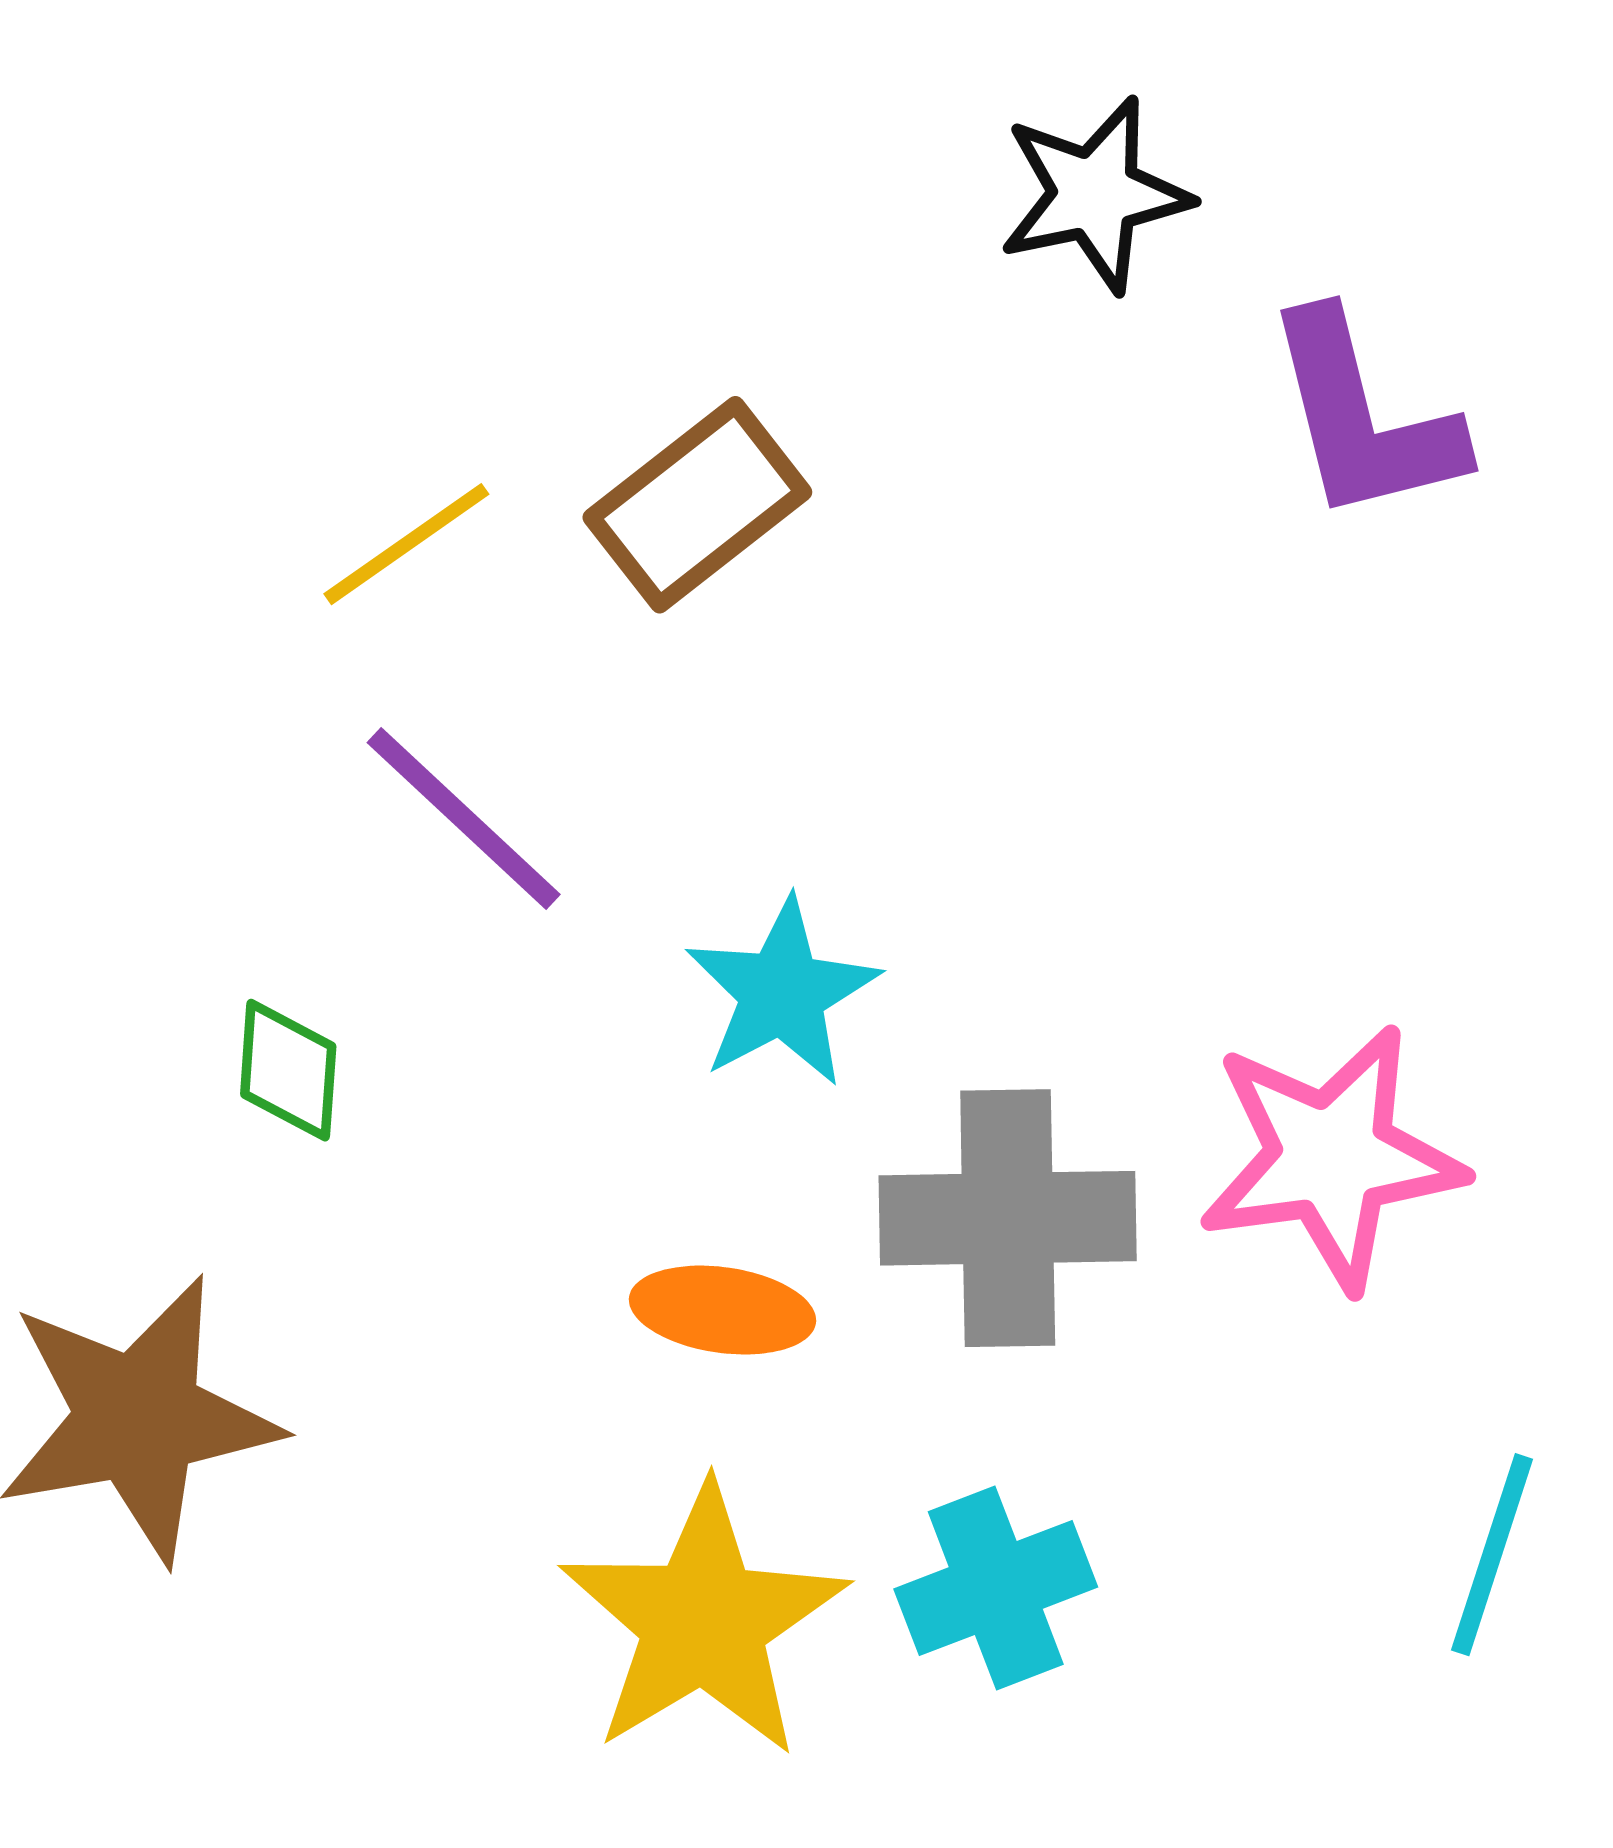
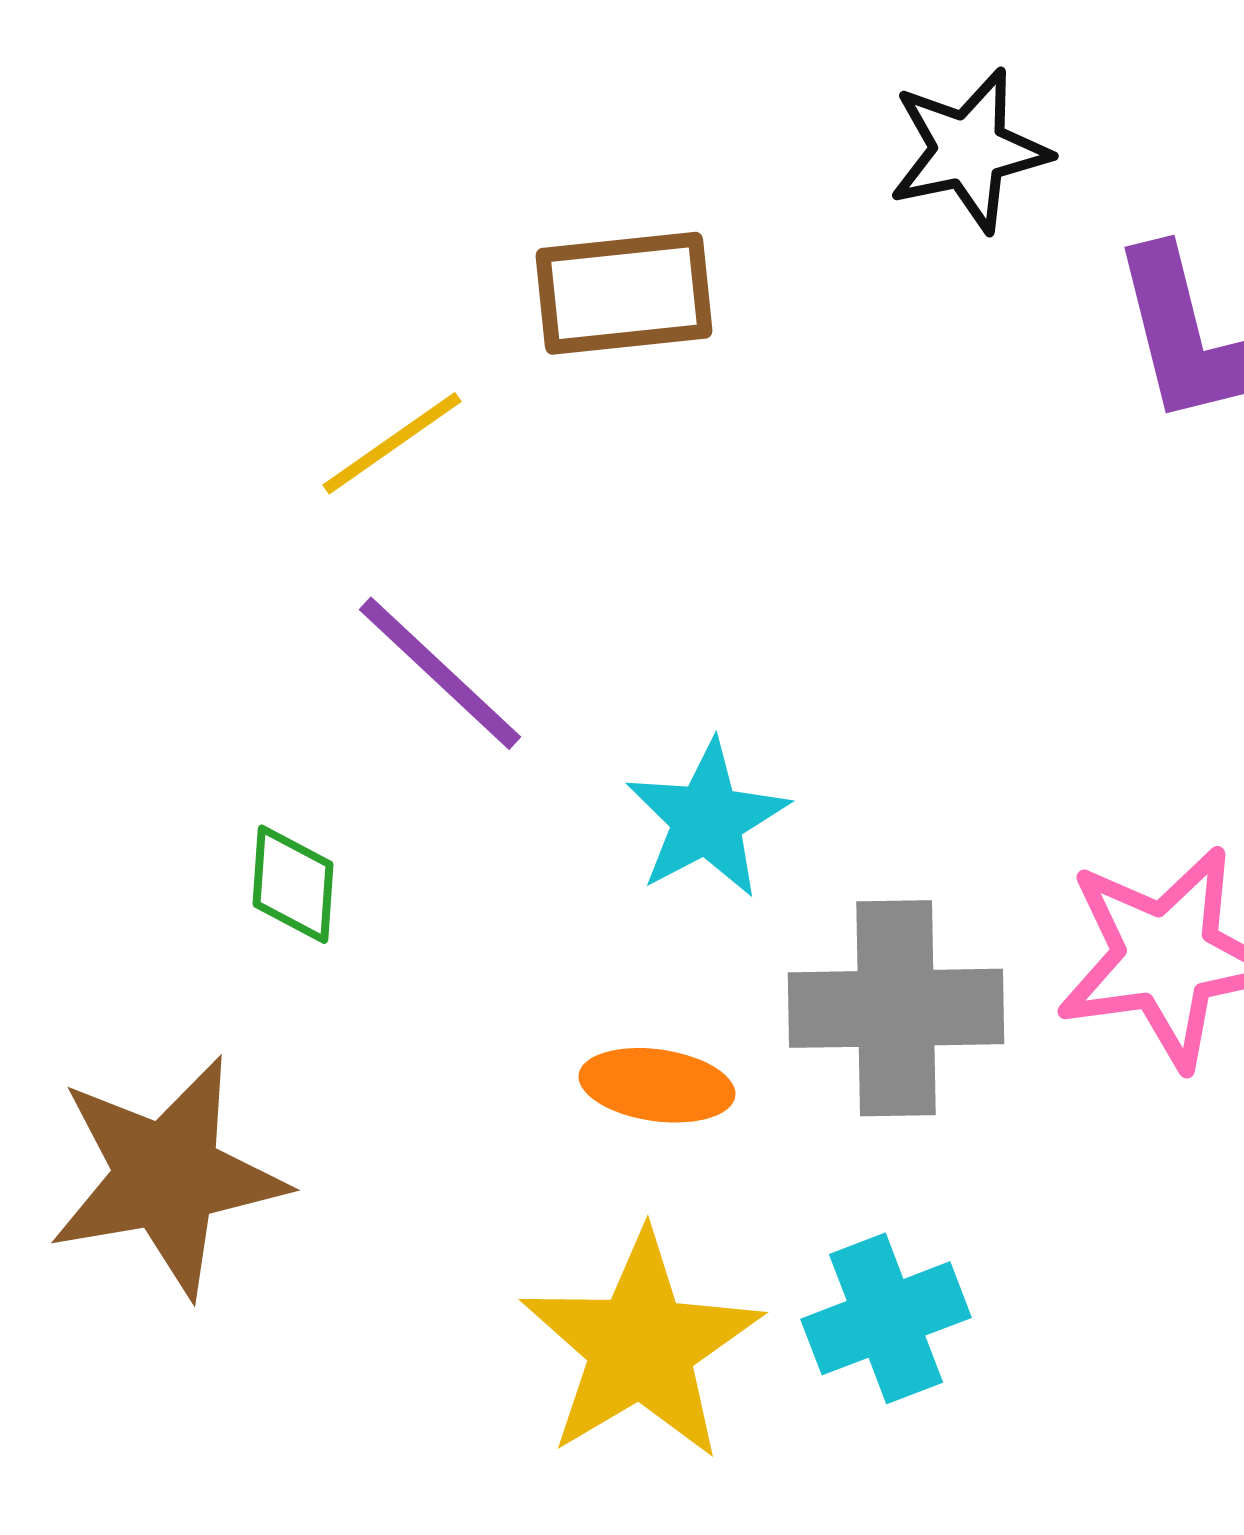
brown rectangle: (697, 505) -> (624, 293), moved, turned 32

